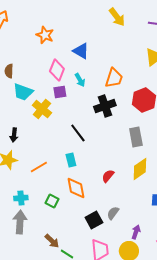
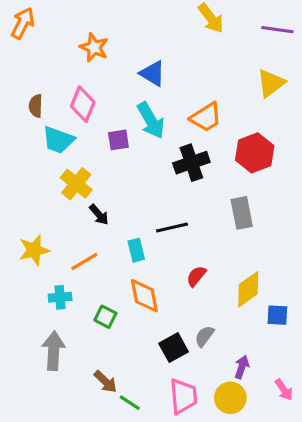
pink diamond: (57, 70) -> (83, 104), moved
orange trapezoid: (114, 78) -> (206, 117), turned 40
cyan arrow: (80, 80) -> (151, 120), size x1.6
yellow cross: (42, 109) -> (76, 184), moved
black line: (78, 133) -> (172, 228), moved, turned -66
black arrow: (14, 135) -> (99, 215), moved, turned -48
yellow diamond: (140, 169) -> (248, 289), moved
cyan cross: (21, 198) -> (60, 297), moved

